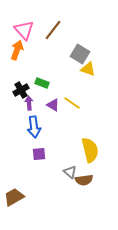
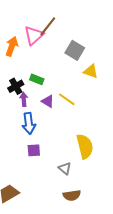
pink triangle: (24, 30) -> (34, 35), moved, turned 30
yellow triangle: (88, 69) -> (91, 71), moved
brown semicircle: (84, 180) -> (72, 195), moved

